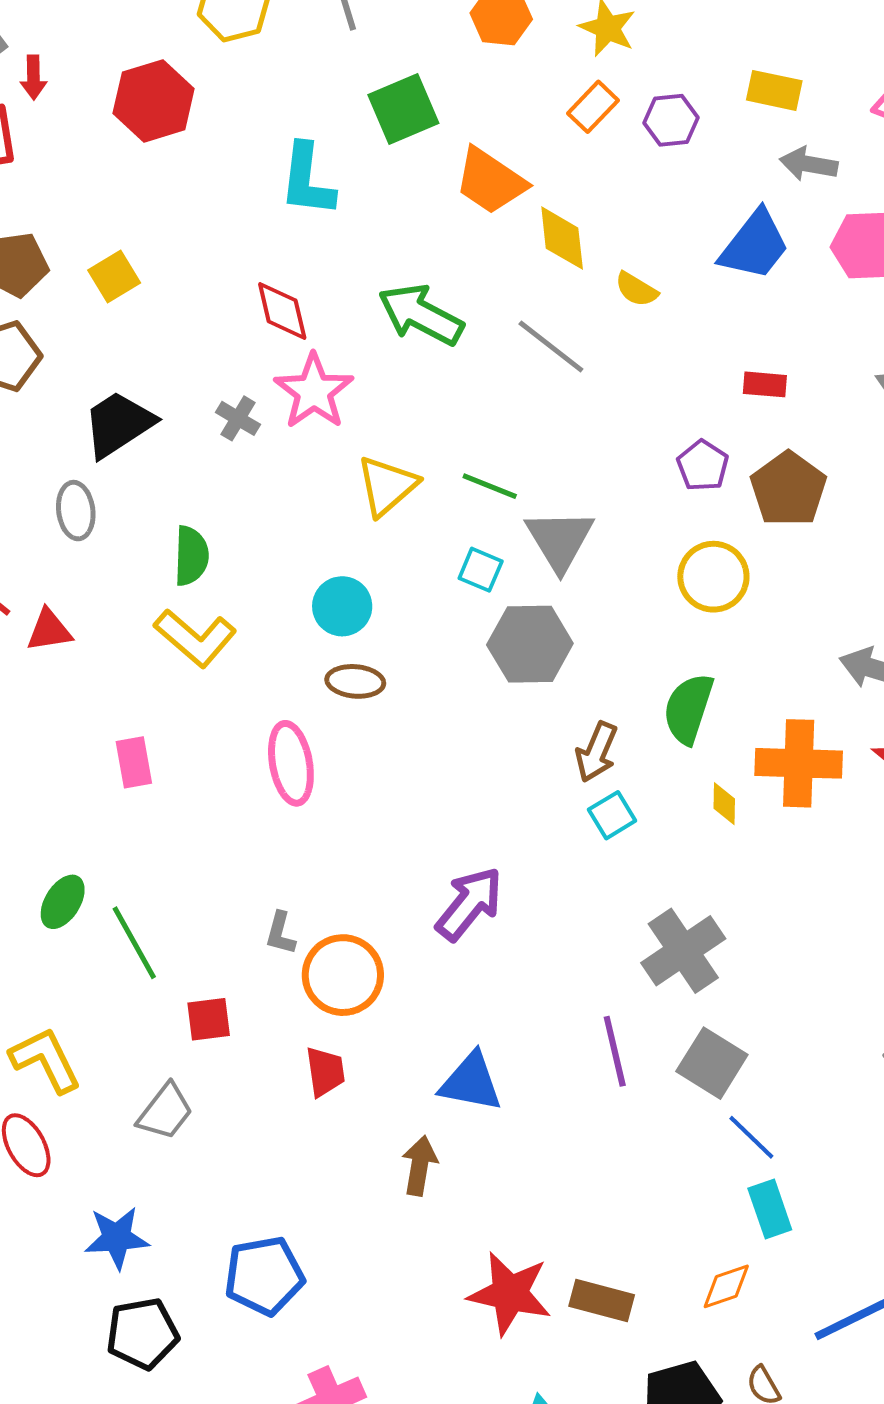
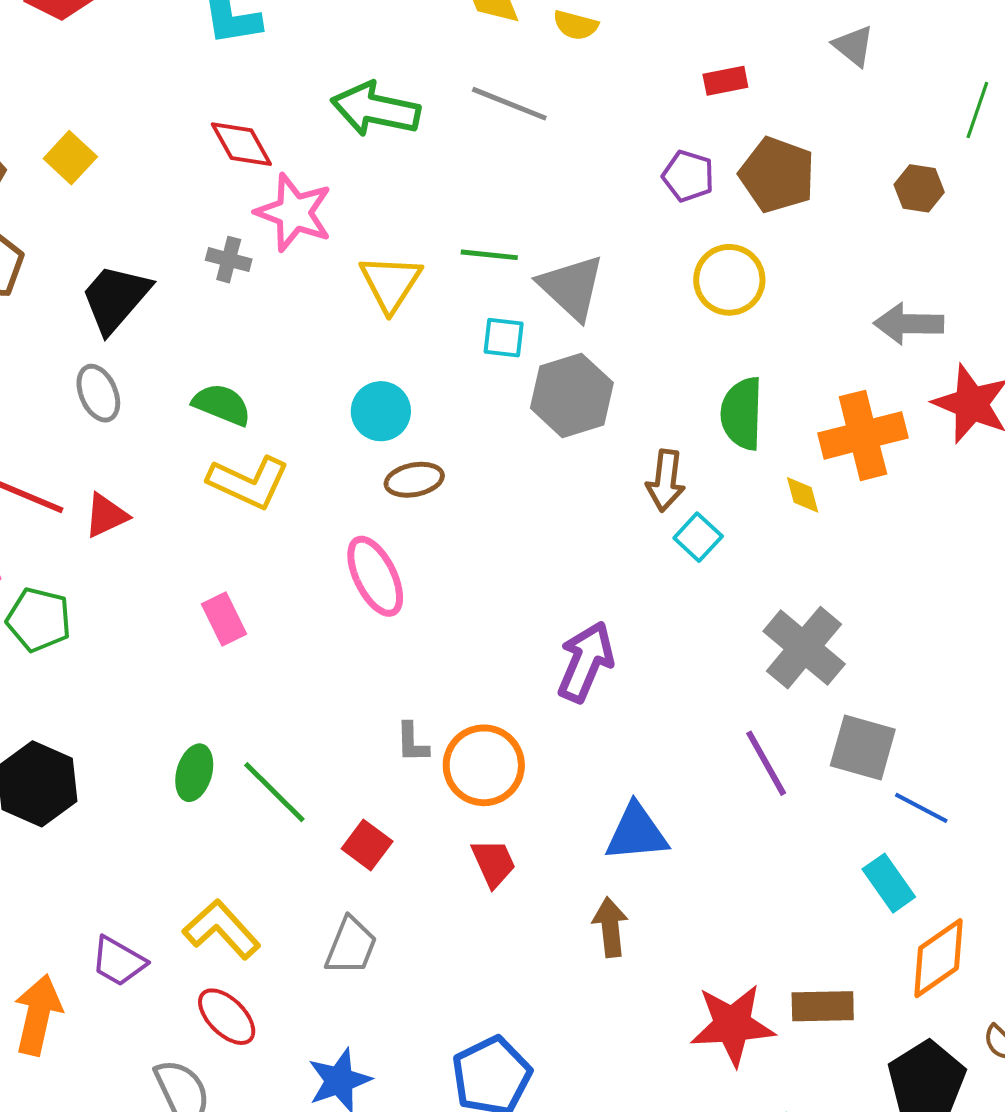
green semicircle: (191, 556) -> (222, 405), turned -54
red square: (209, 1019) -> (367, 845), turned -30
cyan rectangle: (770, 1209) -> (889, 883), moved
orange diamond: (726, 1286) -> (938, 958), size x1.5

